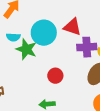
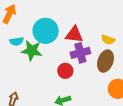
red triangle: (72, 27) -> (74, 35), moved
purple cross: (87, 47) -> (80, 53), moved

